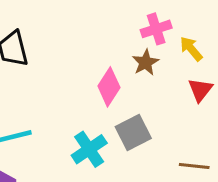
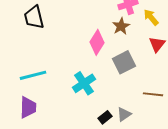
gray square: (133, 132) -> (124, 62), moved

